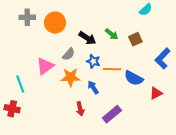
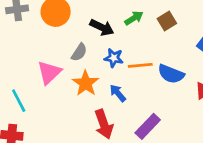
green arrow: (112, 34) -> (134, 18), turned -64
orange star: (71, 77) -> (86, 83), turned -30
red arrow: (80, 109) -> (104, 124), size x1.5

